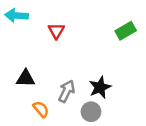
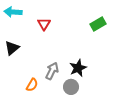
black triangle: (25, 78) -> (12, 48), moved, turned -42
orange semicircle: (41, 109) -> (32, 85), turned 72

